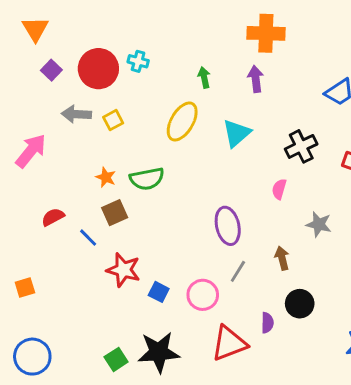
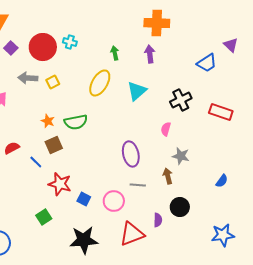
gray star: (319, 224) -> (181, 156), moved
gray line: (238, 271) -> (138, 185), turned 63
green square: (116, 359) -> (44, 217), moved

